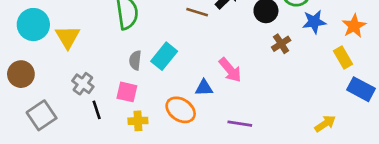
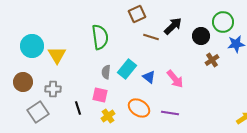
gray cross: (83, 84) -> (53, 89), moved, turned -35
blue triangle: (204, 88) -> (149, 77), moved, turned 40
yellow cross: (138, 121) -> (108, 116), turned -32
purple line: (240, 124) -> (170, 113), moved

